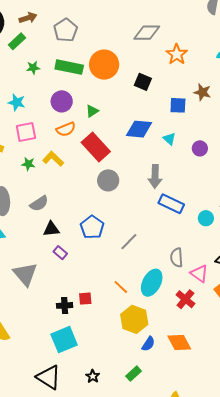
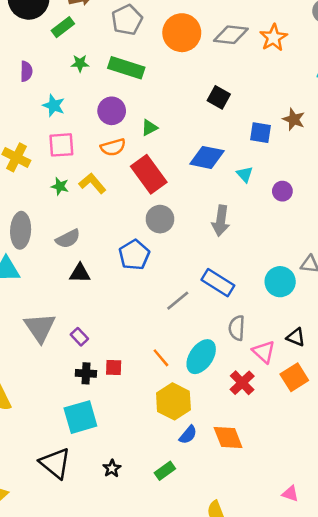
orange star: (177, 54) -> (273, 38), moved
orange circle: (104, 65) -> (182, 33), moved
blue rectangle: (171, 204) -> (218, 283), moved
cyan circle: (206, 218) -> (280, 282), size x1.5
blue pentagon: (92, 227) -> (134, 255), moved
purple rectangle: (60, 253) -> (79, 337), moved

